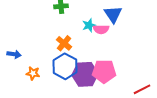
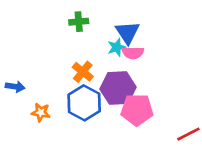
blue triangle: (113, 14) -> (127, 32), moved
purple hexagon: (85, 74) -> (118, 88), moved

